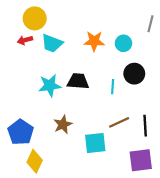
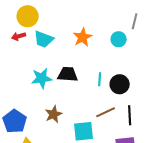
orange star: (94, 41) -> (83, 37), turned -30
cyan circle: (123, 43) -> (119, 39), moved
black circle: (134, 74) -> (120, 84), moved

